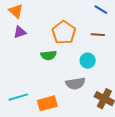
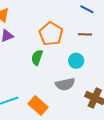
green semicircle: (49, 55) -> (37, 57), turned 119
orange rectangle: (47, 103) -> (38, 105), turned 60

